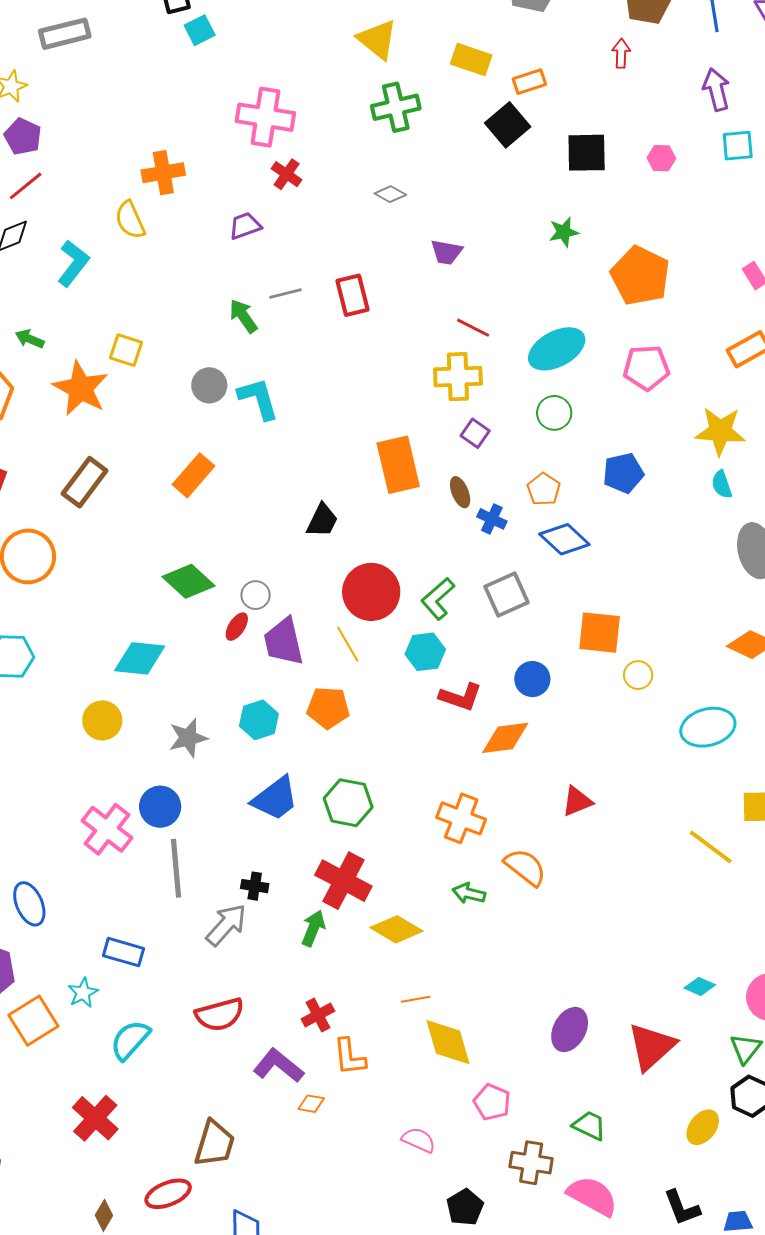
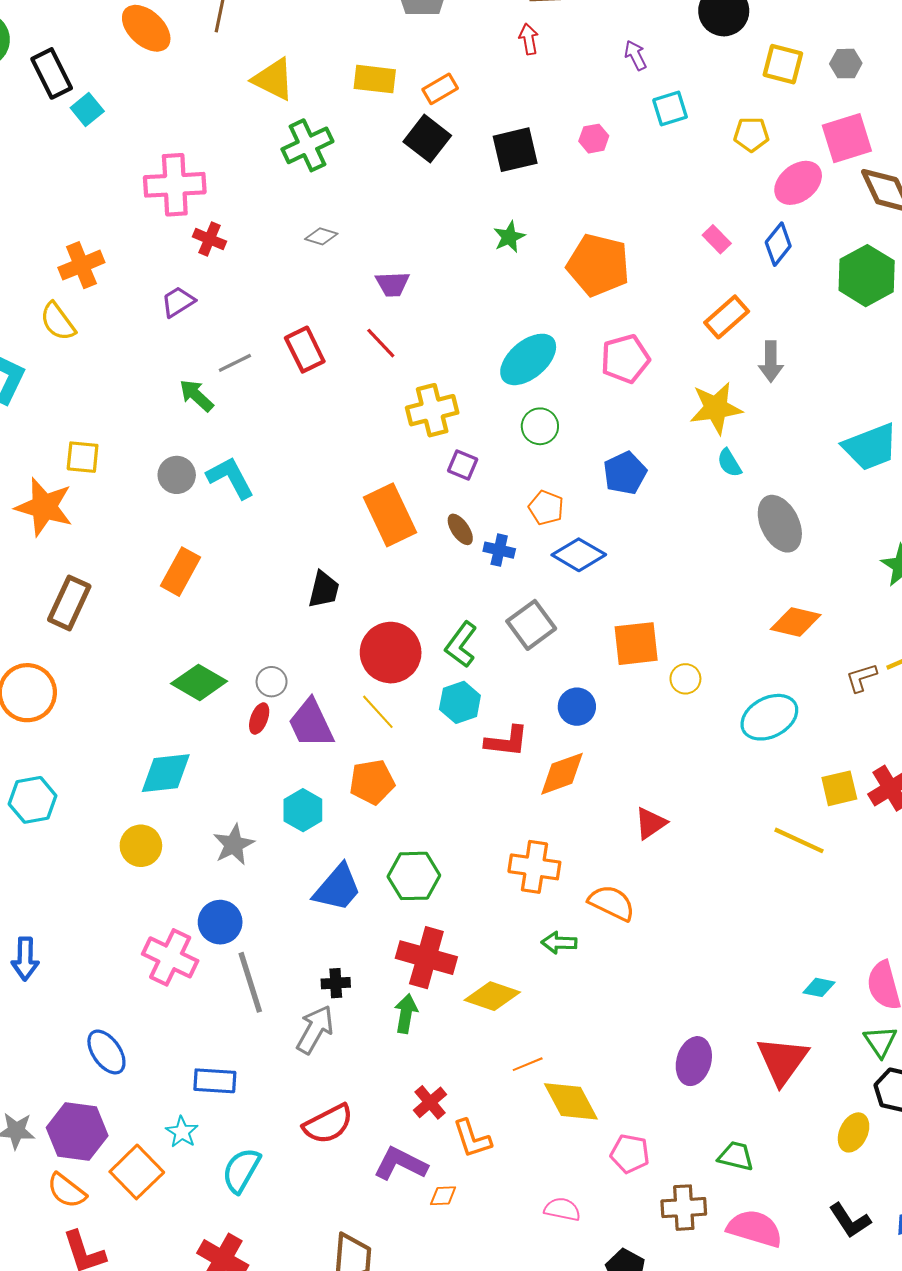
purple arrow: (716, 90) -> (635, 55), size x0.7
red line: (473, 328) -> (381, 343), moved, turned 32

